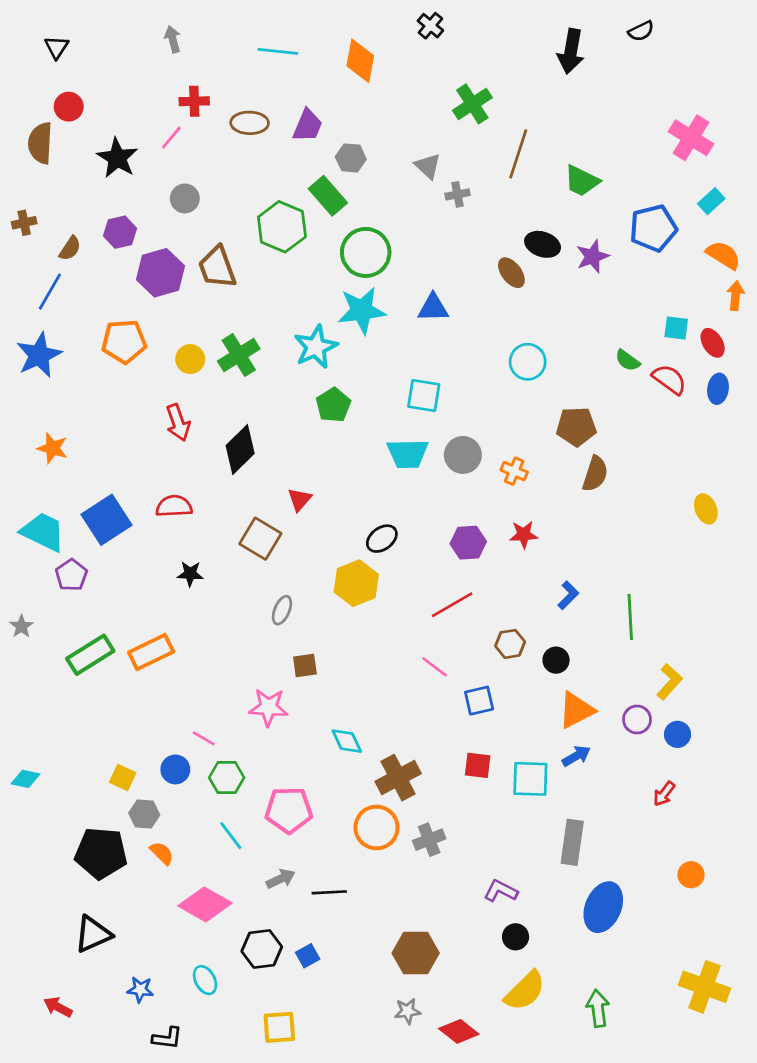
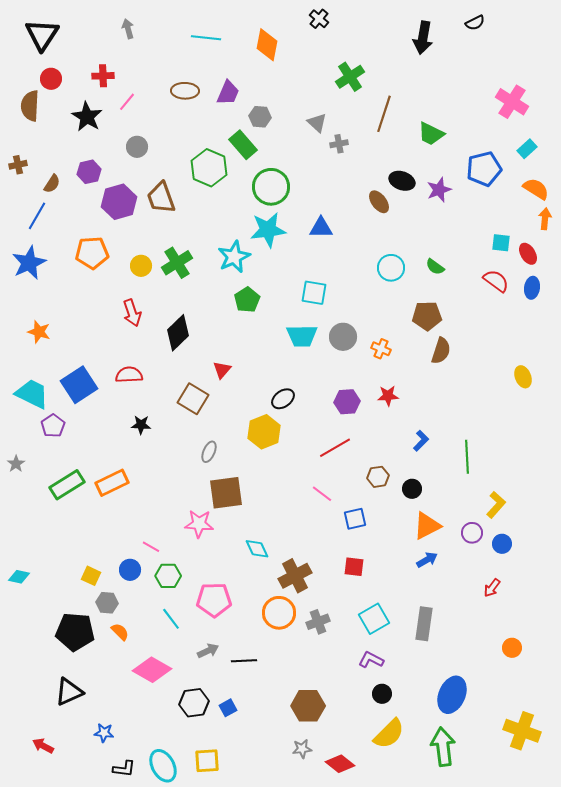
black triangle: (57, 47) -> (42, 35), size x1.8
red cross: (194, 101) -> (103, 76), moved
green semicircle: (628, 360) -> (435, 267), moved
brown square: (305, 666) -> (226, 493), size x1.8
cyan square: (530, 779) -> (374, 619), moved, turned -32
blue ellipse: (603, 907) -> (452, 695), moved
cyan ellipse: (205, 980) -> (163, 766), moved, size x1.5
green arrow: (598, 1008) -> (443, 747), size x1.4

